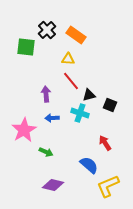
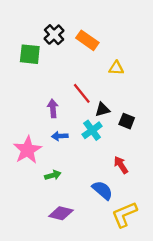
yellow triangle: (68, 59) -> (116, 68), moved
cyan cross: (80, 113) -> (92, 130), turned 36
green arrow: (46, 152) -> (53, 175), turned -40

